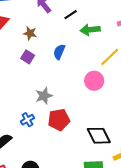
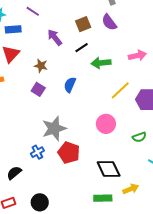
pink circle: (94, 81) -> (106, 124), moved
gray star: (44, 96) -> (54, 128), size x1.4
red pentagon: (59, 120) -> (69, 153), turned 30

